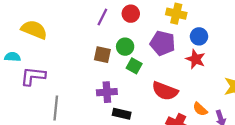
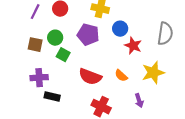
red star: (196, 59) -> (133, 46), moved
orange semicircle: (200, 109) -> (121, 76), moved

